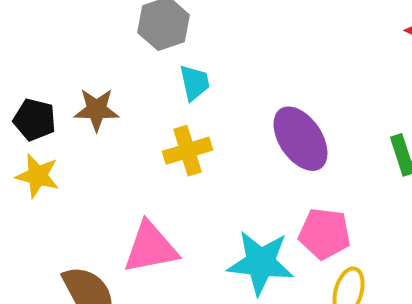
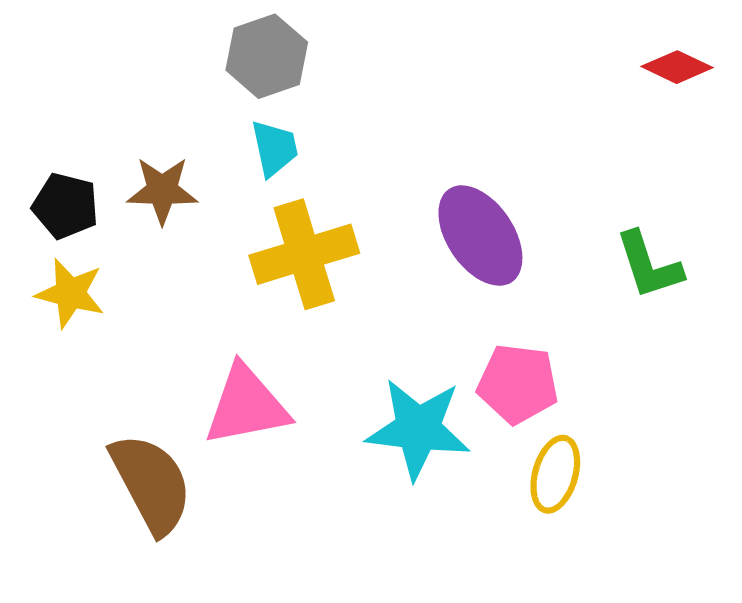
cyan trapezoid: (194, 83) -> (275, 148), moved
yellow cross: (188, 151) -> (304, 254), size x1.4

